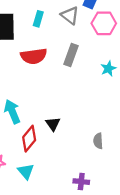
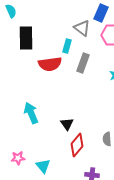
cyan rectangle: (38, 19) -> (67, 46), moved
red diamond: (29, 139) -> (77, 145), moved

